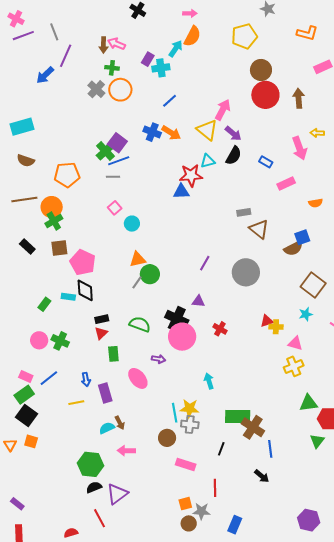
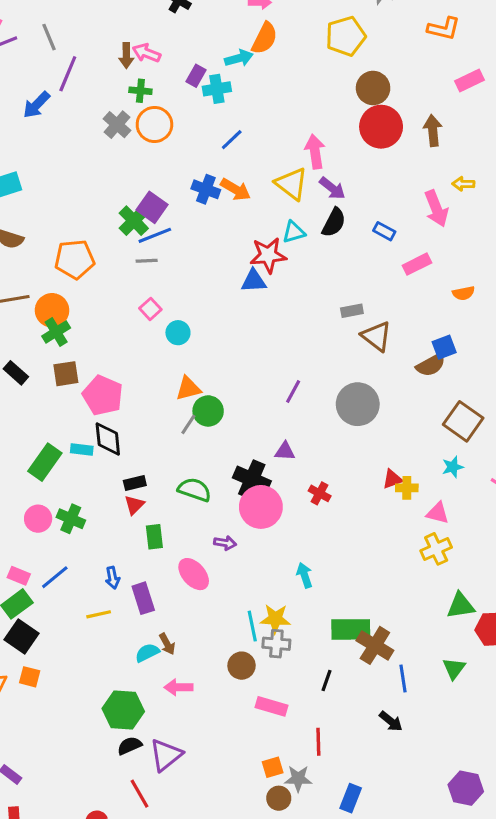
cyan arrow: (176, 49) -> (239, 58), turned 42
pink arrow: (223, 110) -> (315, 152), turned -35
green rectangle: (44, 304) -> (45, 462), size x1.6
green triangle: (317, 441) -> (454, 668), moved

